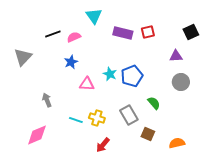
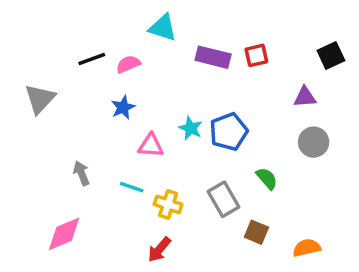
cyan triangle: (94, 16) -> (163, 28), turned -36
cyan line: (76, 120) -> (132, 187), moved
red arrow: (103, 145) -> (159, 249), moved

